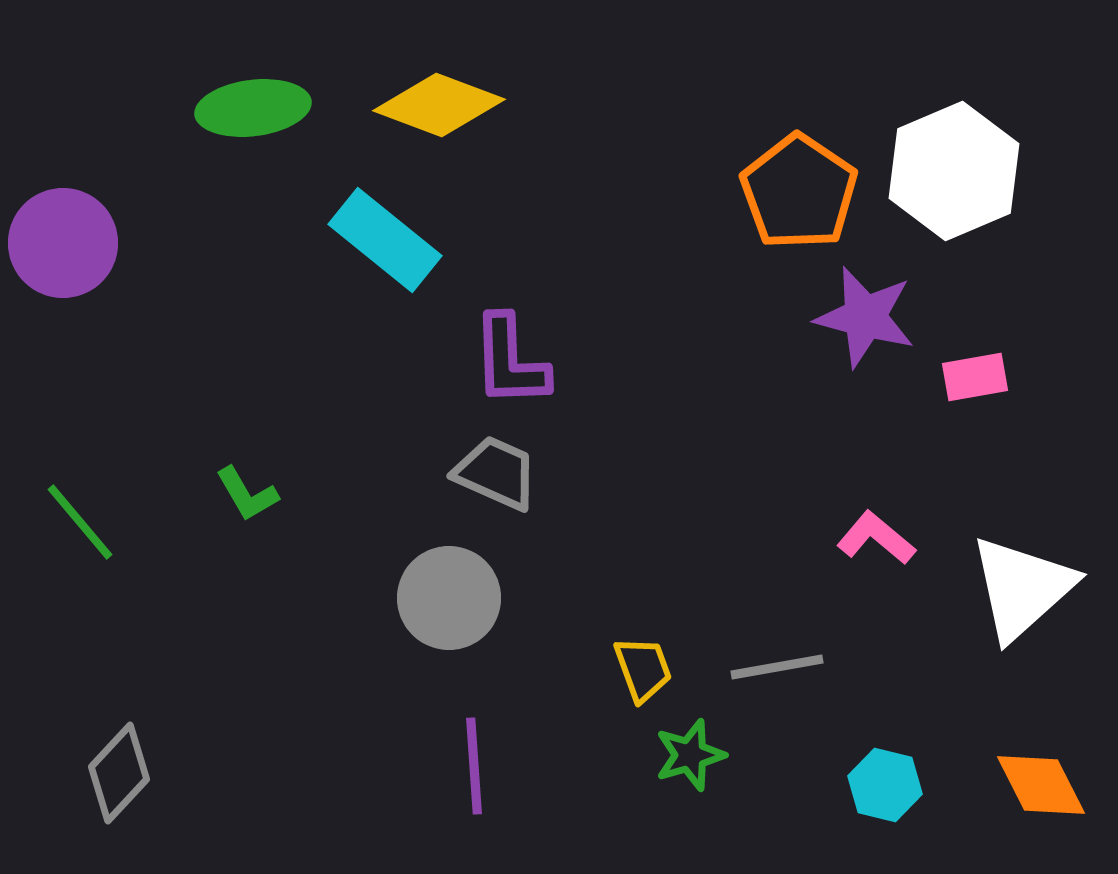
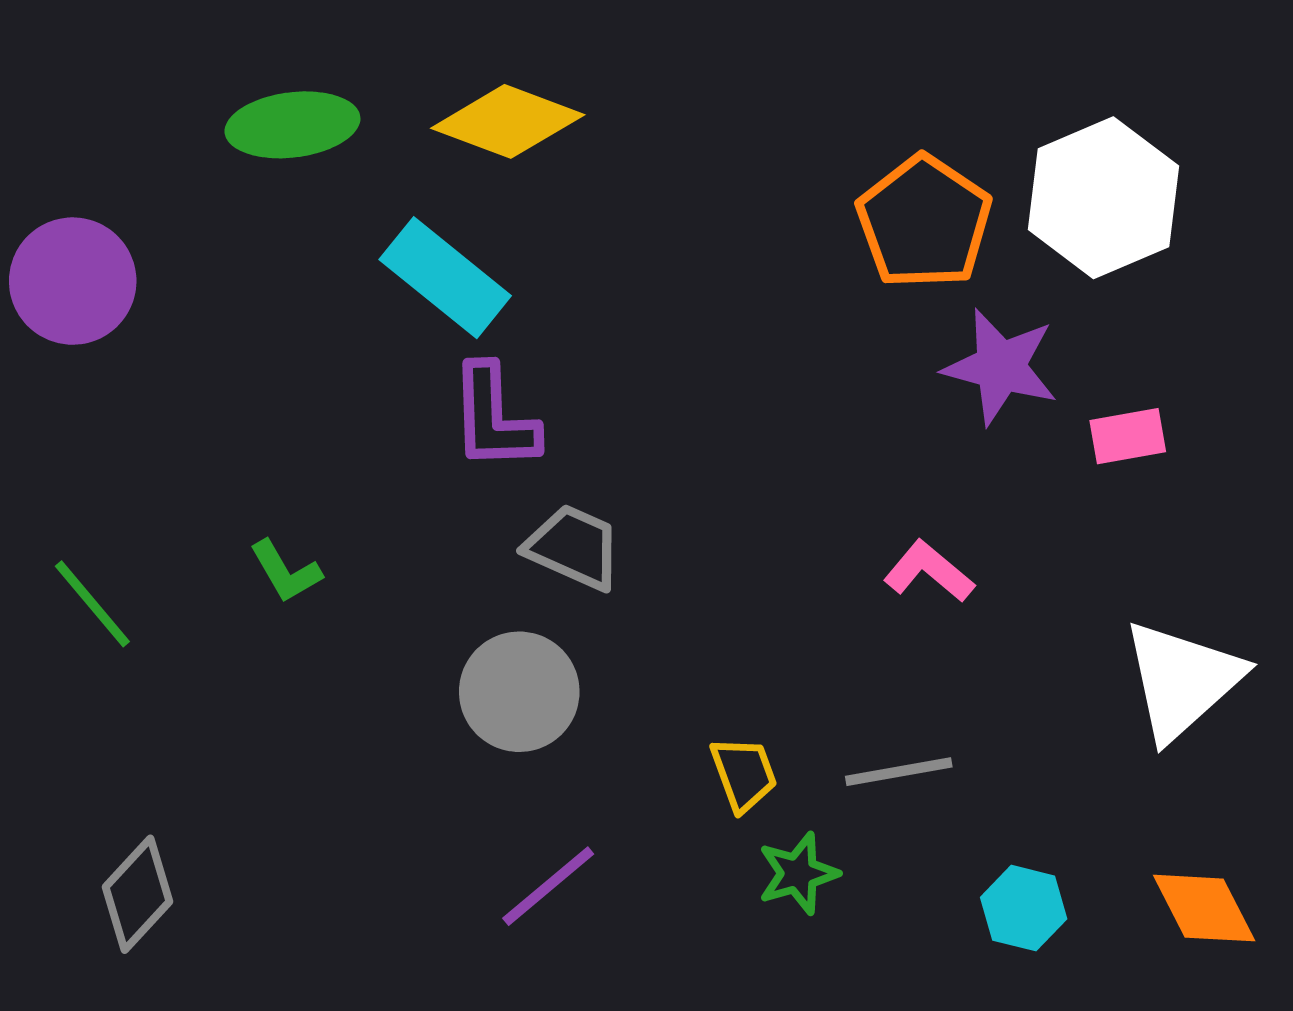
purple L-shape: (510, 361) -> (494, 418), moved
pink L-shape: (876, 538) -> (929, 571), moved
purple line: (474, 766) -> (548, 886), turned 54

